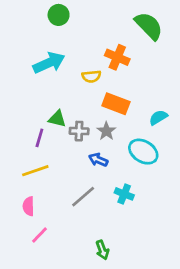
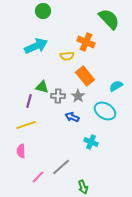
orange rectangle: (116, 104) -> (85, 76), turned 30
gray line: (83, 197) -> (61, 167), moved
pink line: (39, 235) -> (38, 177), moved
green arrow: (102, 250) -> (83, 187), moved

